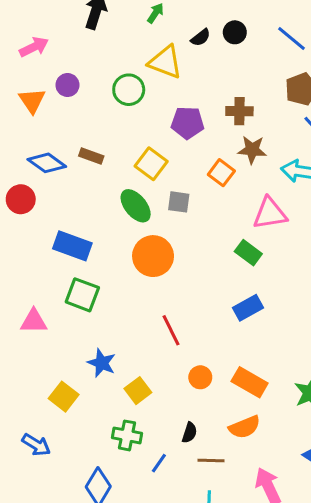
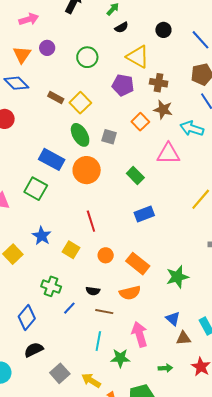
black semicircle: (201, 38) -> (121, 27), moved
yellow triangle: (165, 62) -> (138, 57), moved
blue diamond: (47, 163) -> (16, 83), moved
yellow square: (151, 164) -> (80, 103), moved
blue rectangle: (72, 246) -> (52, 159), moved
green rectangle: (248, 253) -> (135, 175), moved
yellow square: (138, 391) -> (71, 250), moved, turned -30
black semicircle: (190, 433) -> (93, 291), turned 72

